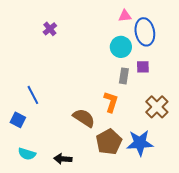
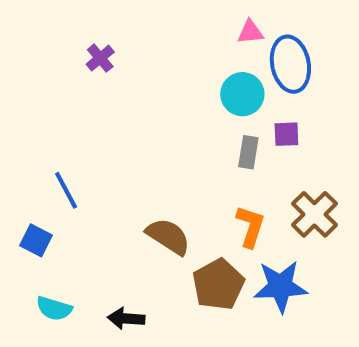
orange L-shape: (111, 102) -> (250, 226), moved

